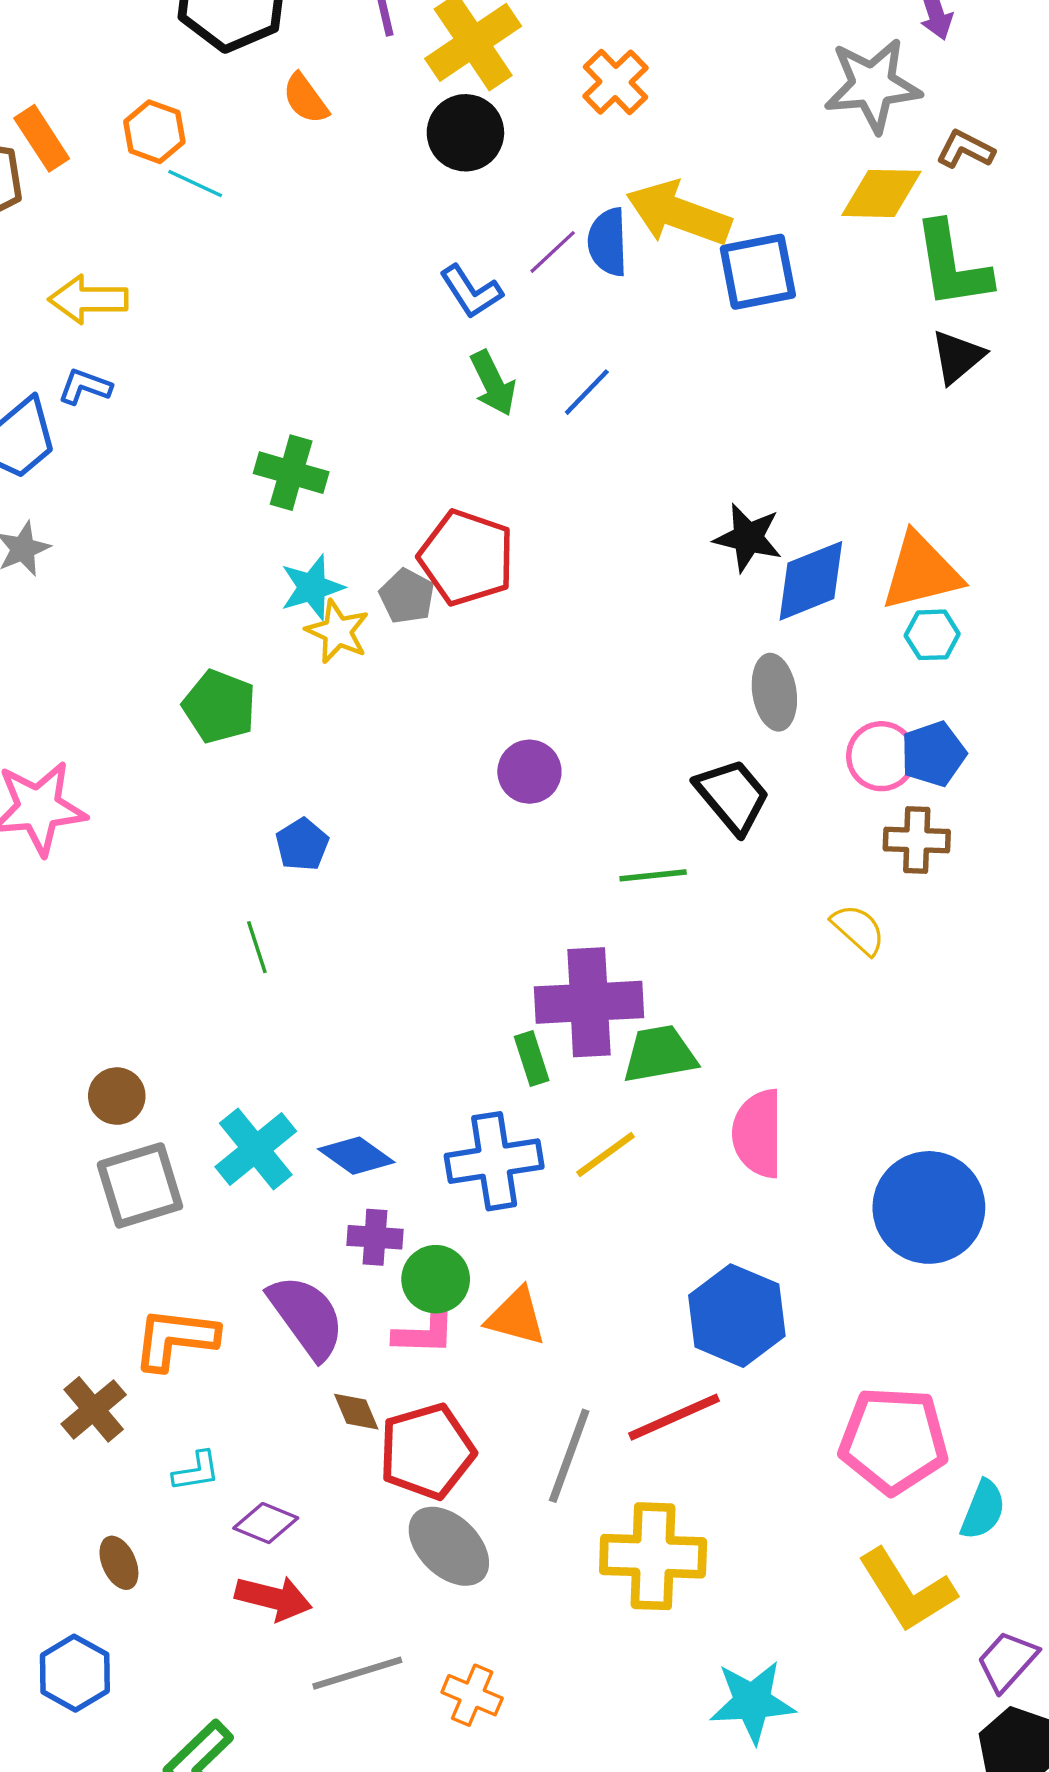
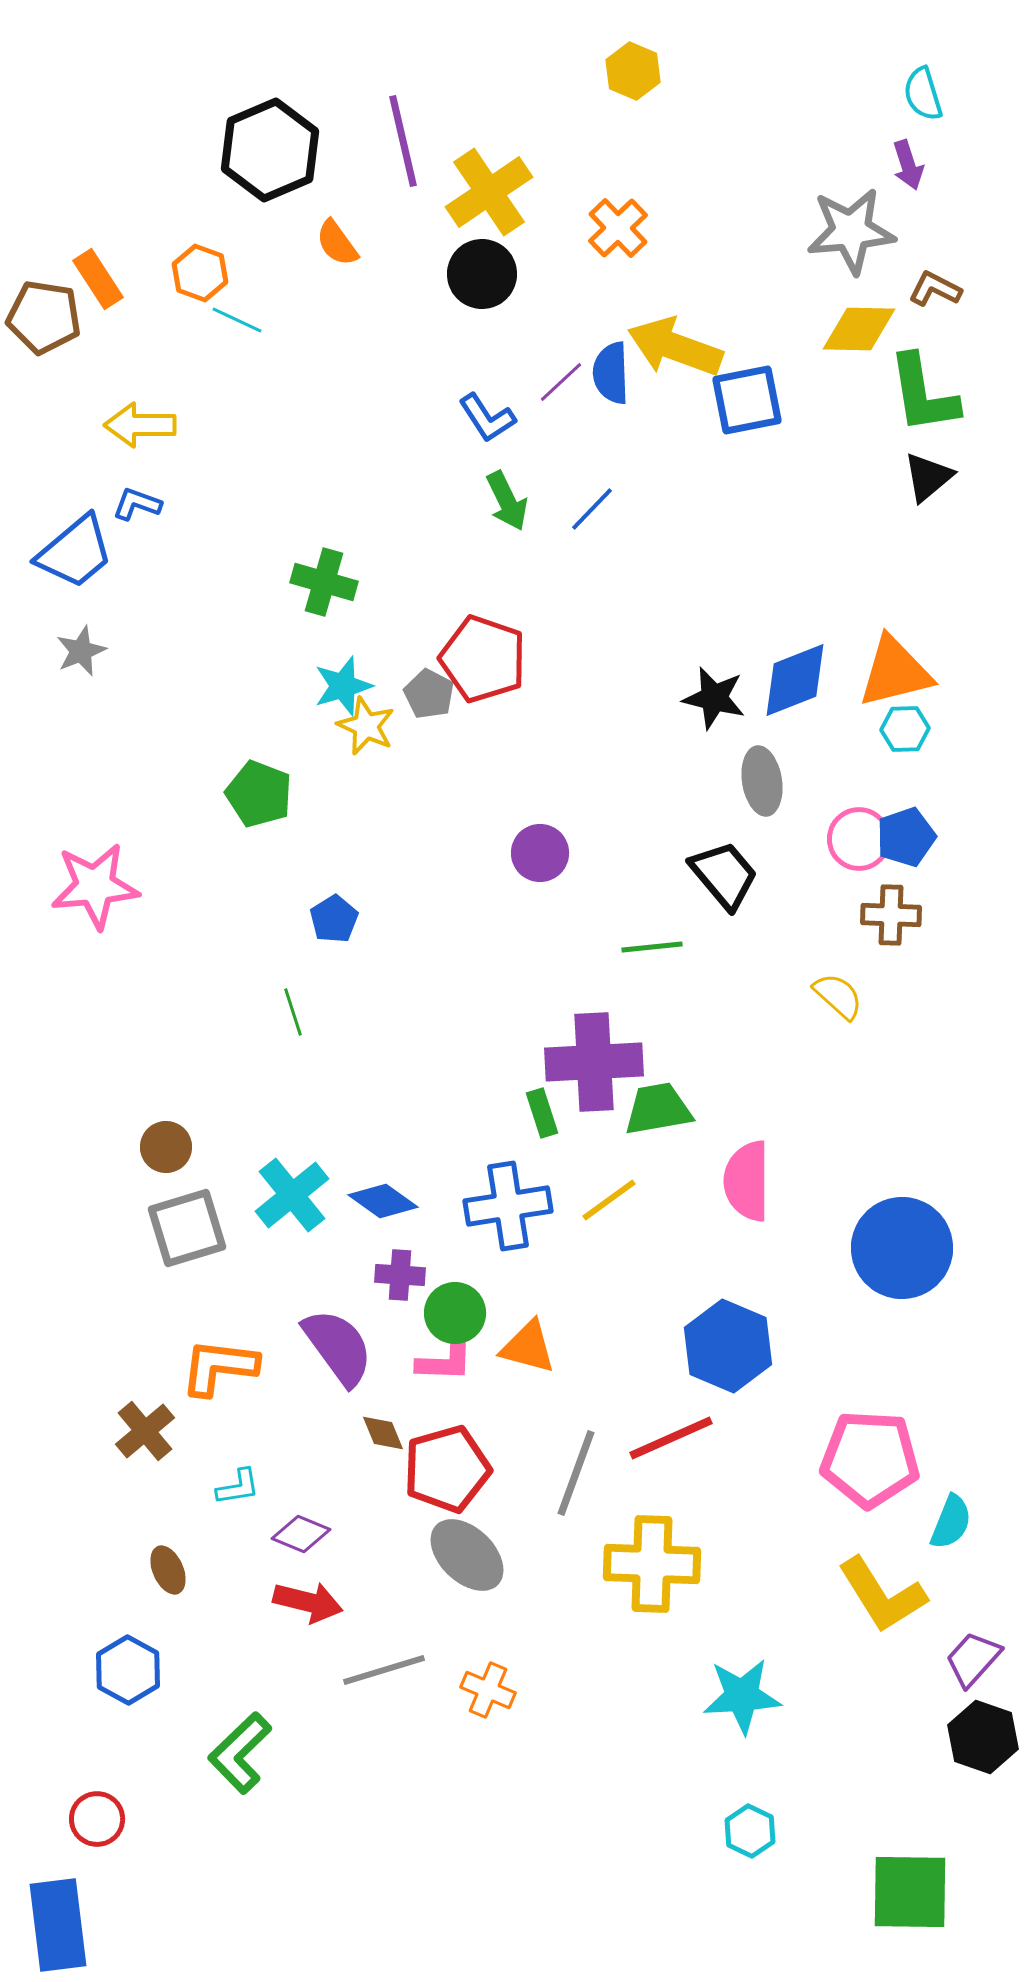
black star: (748, 538) -> (714, 698), moved

